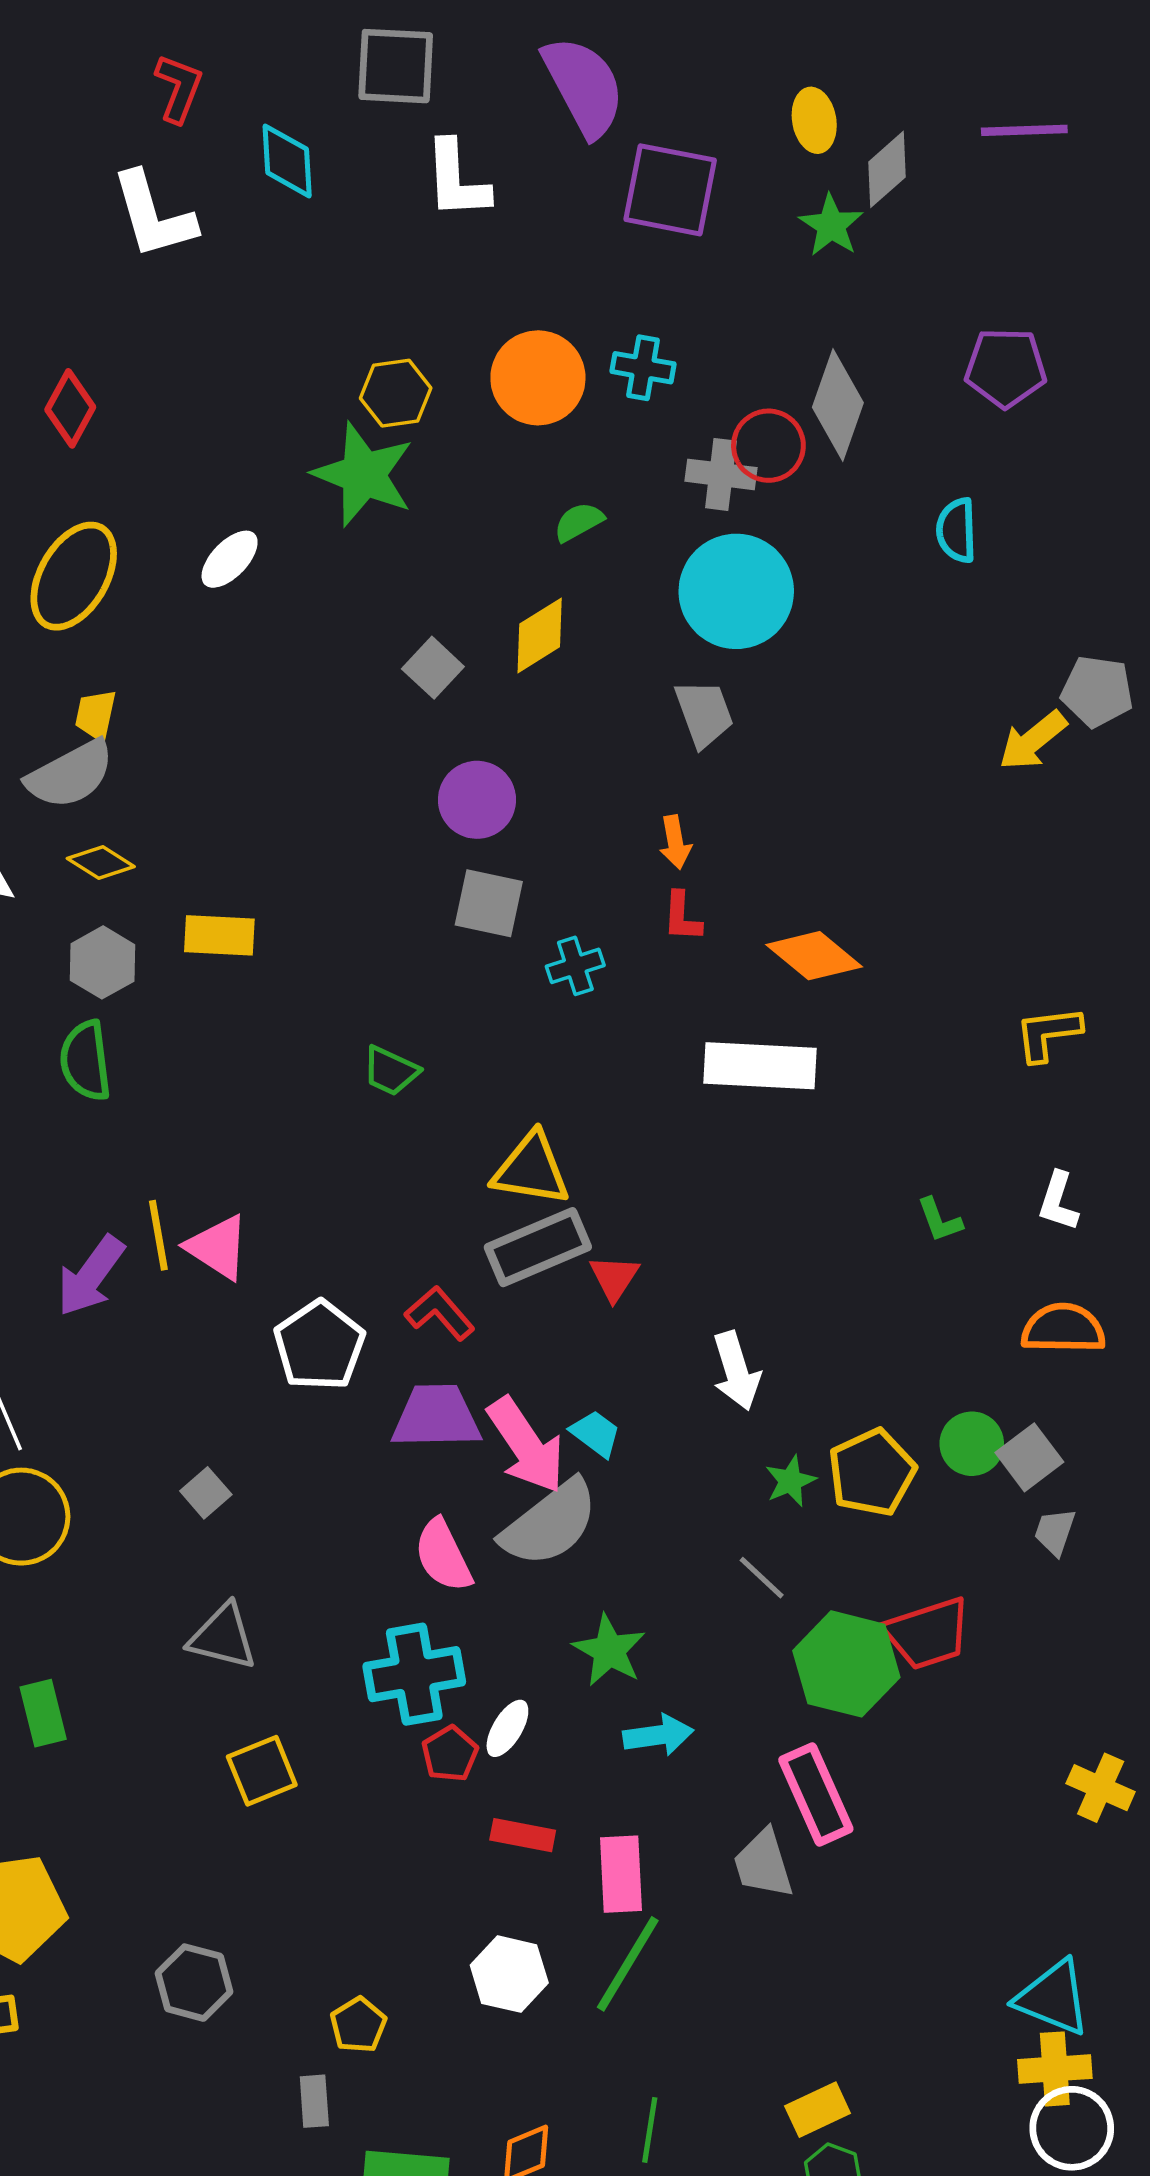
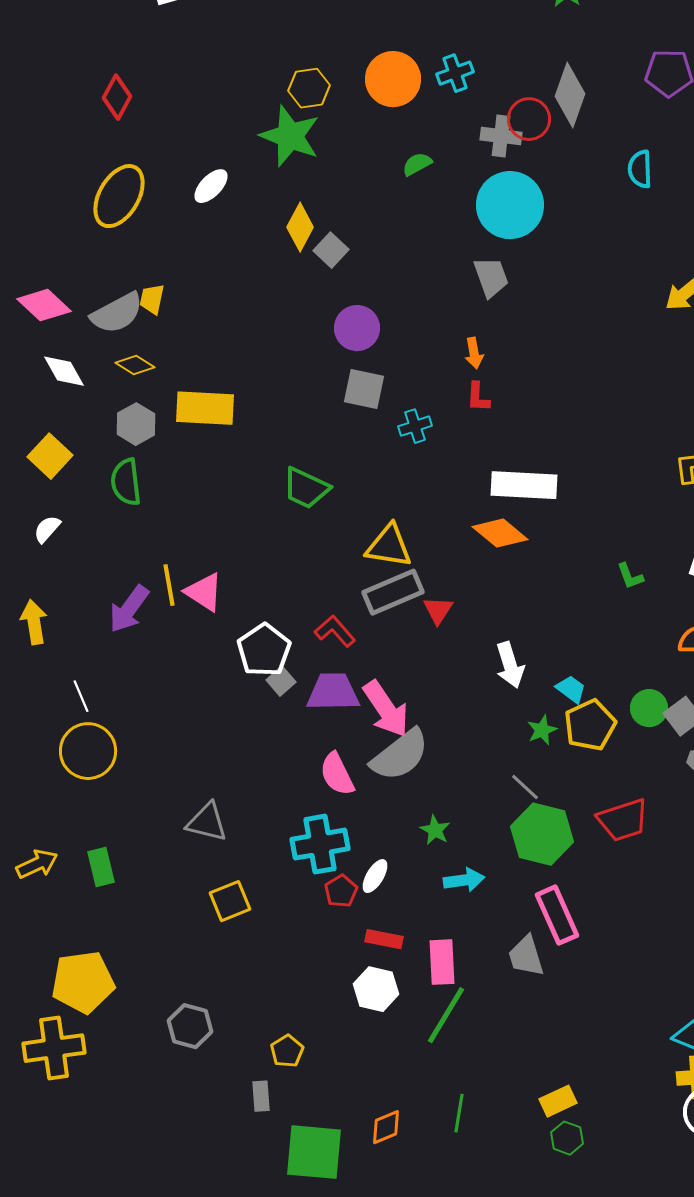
cyan cross: (643, 368) -> (455, 73), turned -30
yellow diamond: (540, 635) -> (300, 227), moved, turned -30
yellow trapezoid: (96, 715) -> (152, 299), moved
yellow rectangle: (219, 935) -> (205, 408), size x1.4
orange diamond: (814, 956) -> (500, 533), moved
green trapezoid: (391, 1071) -> (306, 488), size x1.4
cyan trapezoid: (596, 1434) -> (571, 689), moved
gray square: (206, 1493) -> (281, 681), moved
green star: (609, 1650) -> (435, 830), size x0.7
green hexagon: (846, 1664) -> (542, 834), moved
white hexagon: (509, 1974) -> (376, 989), moved

